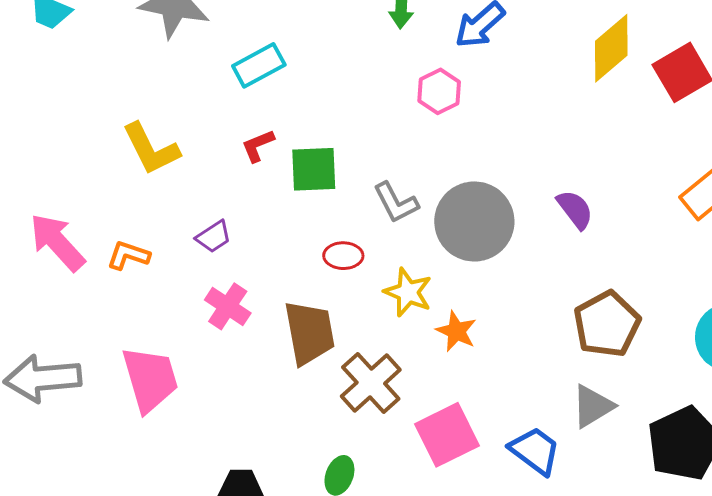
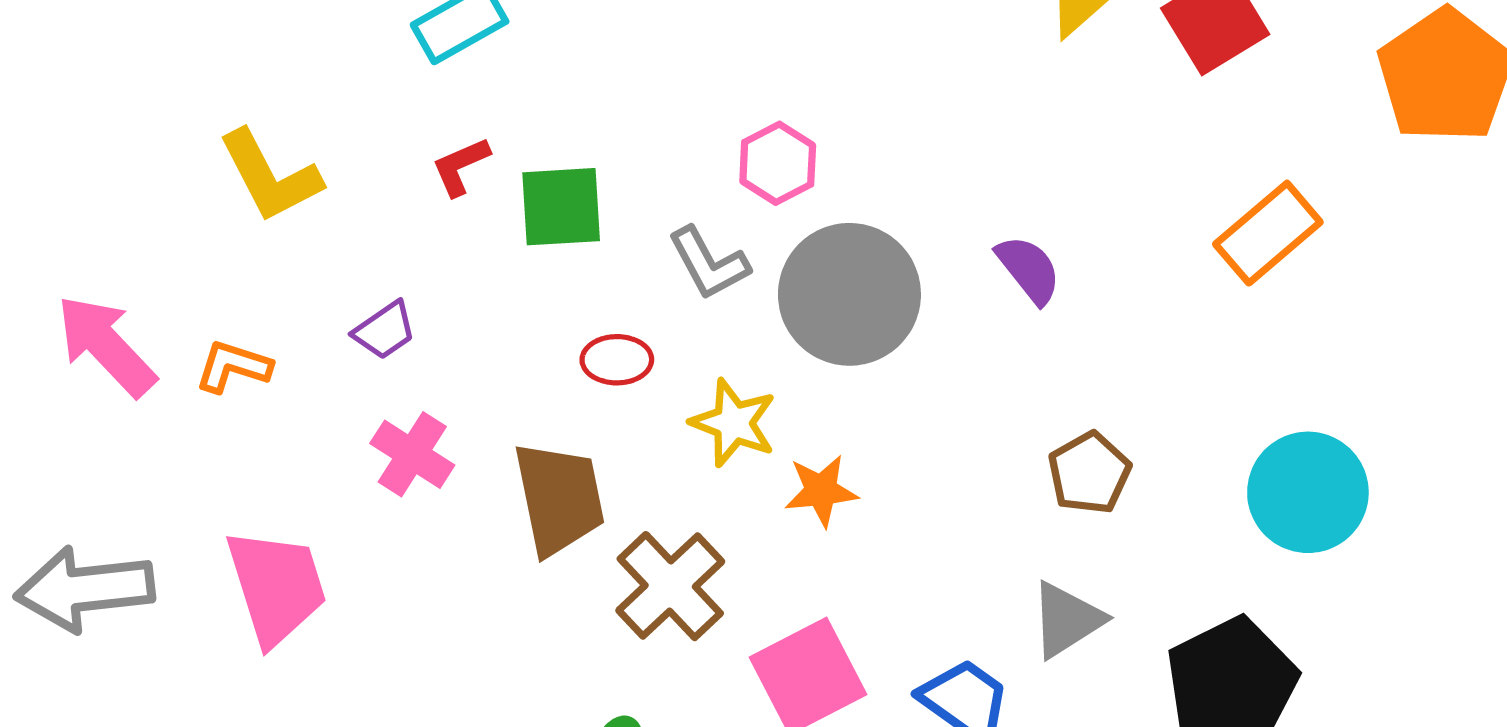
pink hexagon: (439, 91) -> (778, 163), moved
brown pentagon: (607, 324) -> (1089, 473), size x0.7
orange star: (456, 331) -> (821, 491), turned -30

